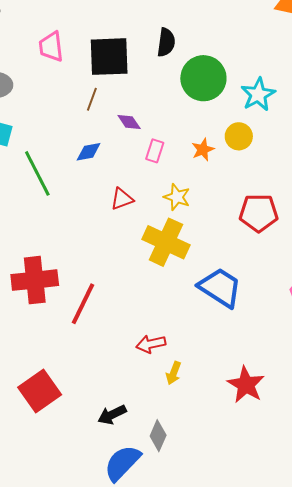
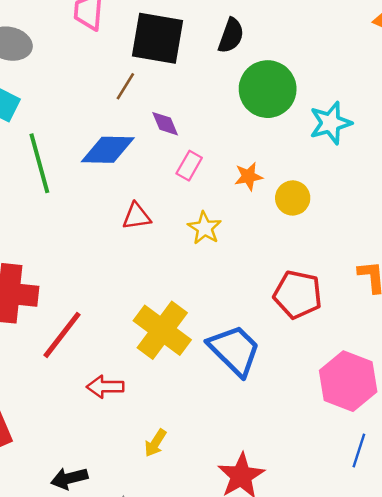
yellow circle: (239, 136) -> (293, 198), moved
blue diamond: (89, 152) -> (108, 150), size x1.6
red pentagon: (259, 213) -> (298, 294), moved
yellow cross: (166, 242) -> (162, 330), moved
red arrow: (151, 344) -> (105, 387), moved

